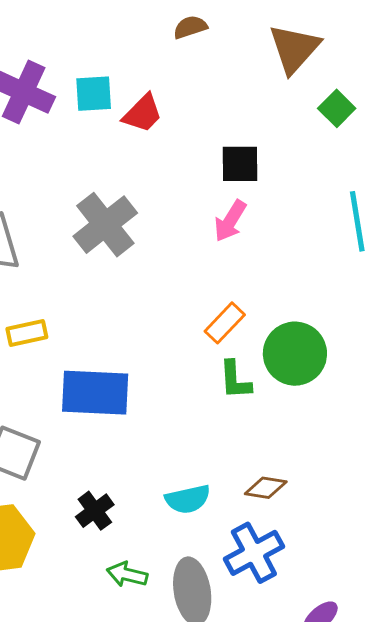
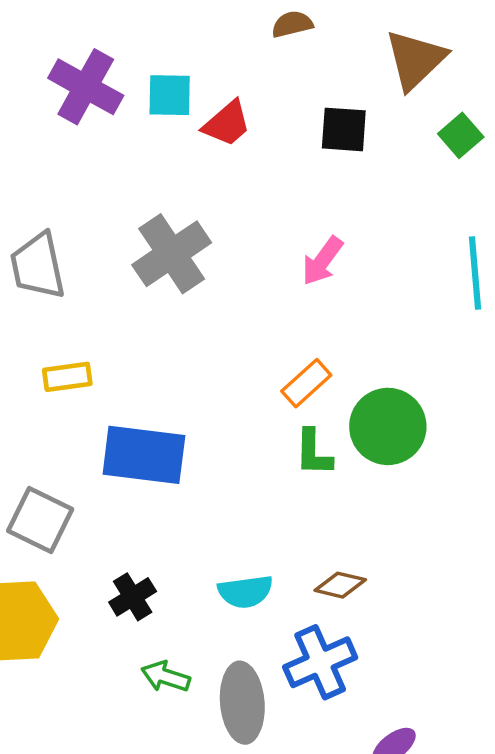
black square: (240, 164) -> (344, 129), moved

